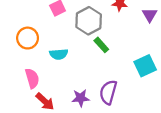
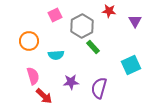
purple star: (81, 98) -> (71, 82), moved

